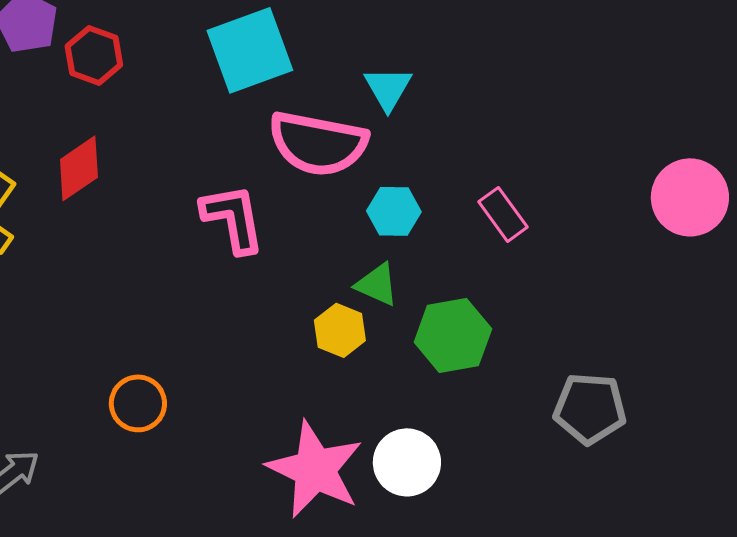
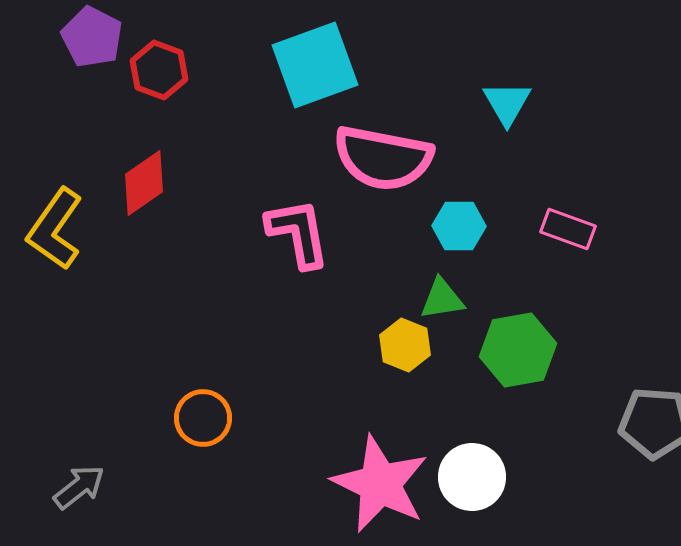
cyan triangle: (388, 88) -> (507, 103), moved
pink rectangle: (503, 214) -> (568, 229), turned -34
green triangle: (377, 284) -> (442, 299), turned -33

